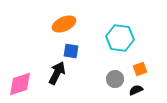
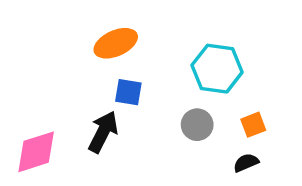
gray circle: (115, 79) -> (197, 125), moved

